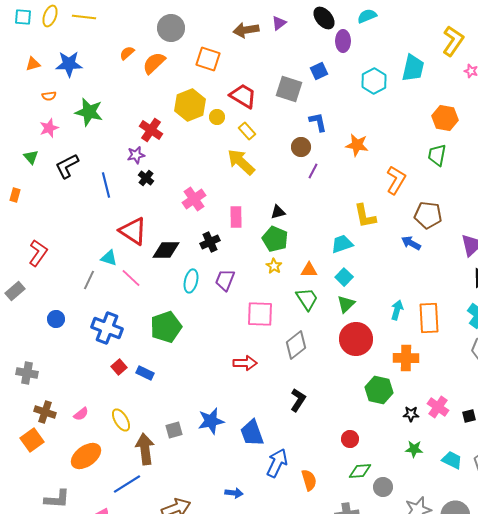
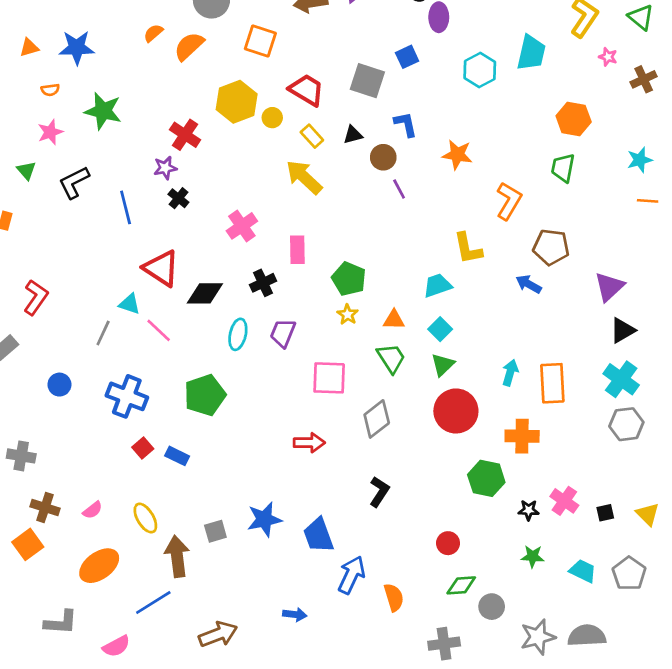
purple line: (313, 171) -> (399, 189), turned -56
black triangle: (278, 212) -> (353, 135), moved

